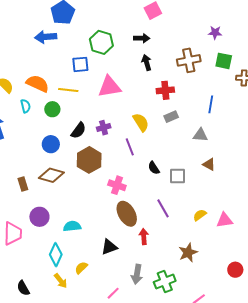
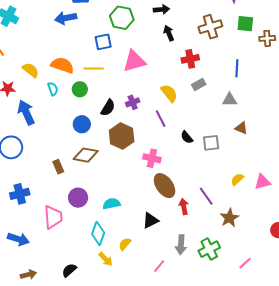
purple line: (163, 208) -> (206, 196), moved
black semicircle: (23, 288) -> (69, 270), turned 84

